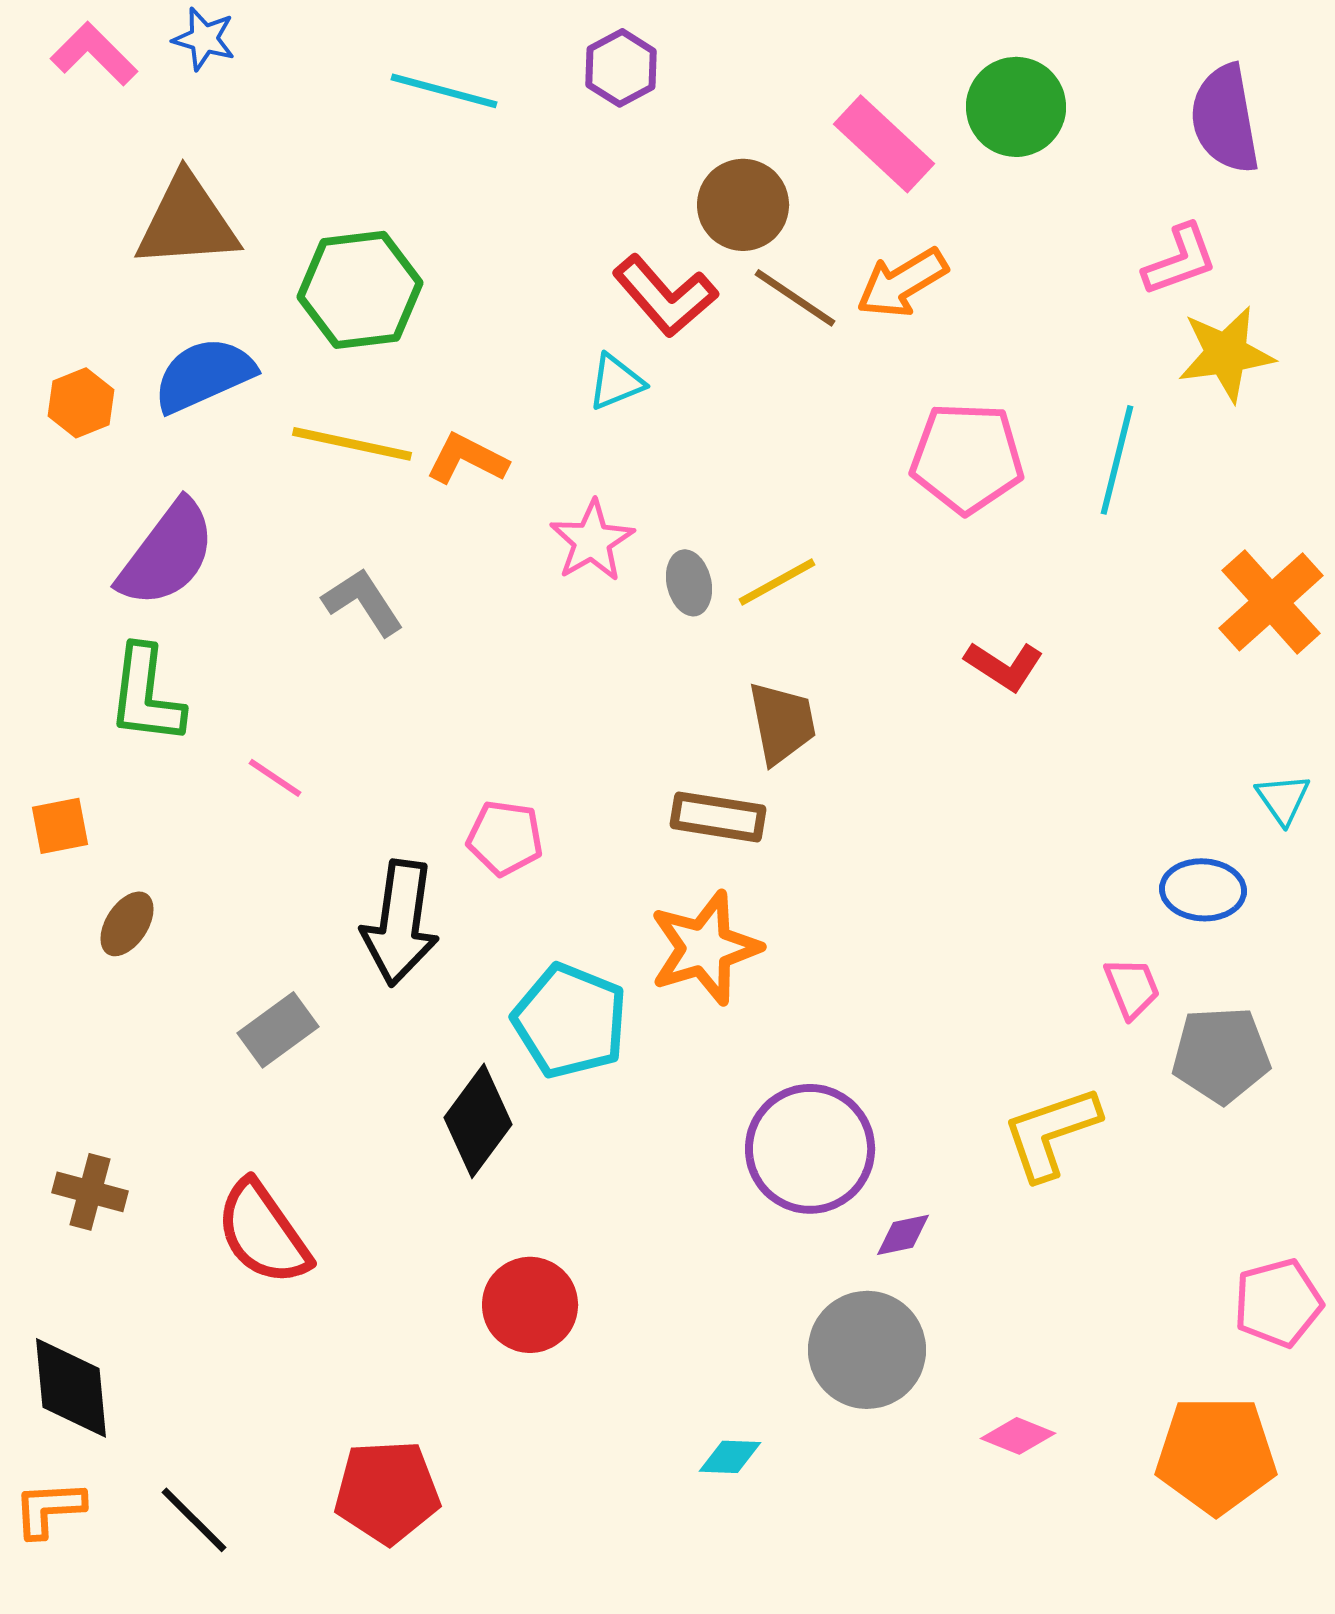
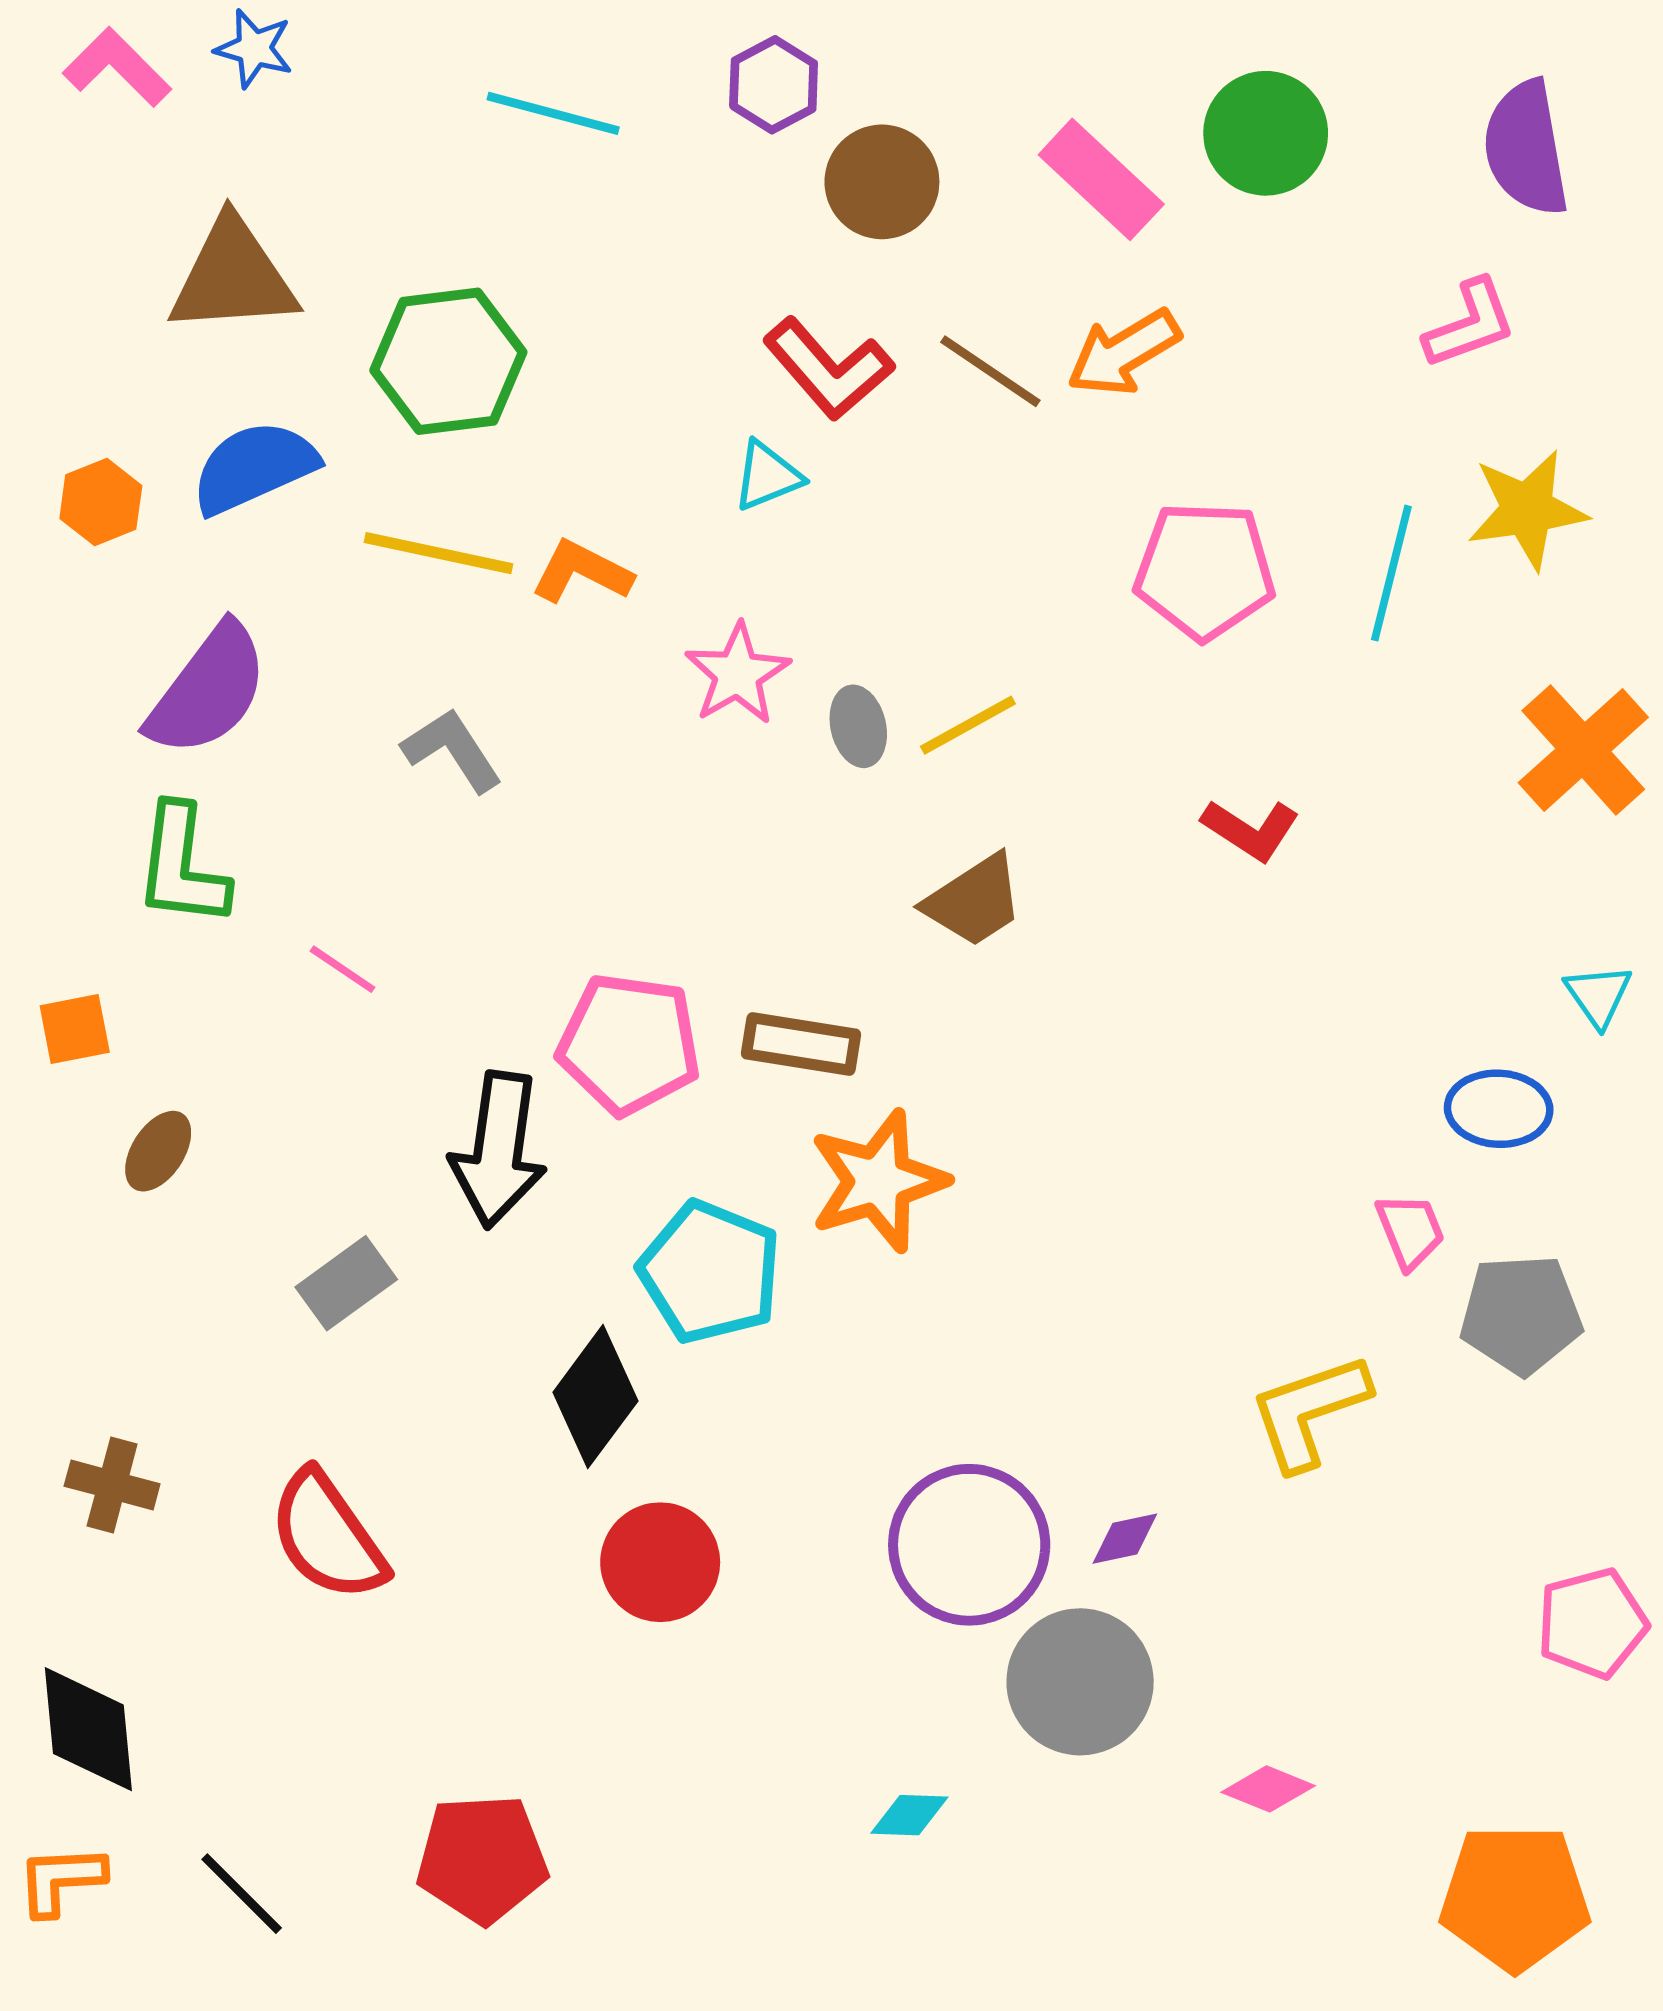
brown circle: (743, 205) -> (882, 182), moved
yellow star: (1226, 354) -> (1527, 510), moved
brown trapezoid: (782, 723) -> (974, 901), turned 68
brown rectangle: (718, 817) -> (801, 1044), moved
pink pentagon: (505, 838) -> (629, 1044), size x1.5
purple circle: (810, 1149) -> (969, 1545), moved
red circle: (530, 1305) -> (660, 1562), moved
orange pentagon: (1216, 1455) -> (1515, 1897), moved

